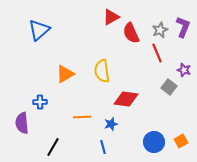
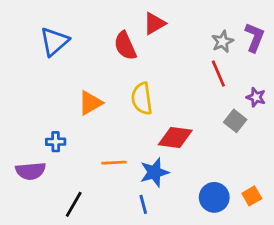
red semicircle: (131, 33) -> (125, 46), moved
purple semicircle: (22, 123) -> (31, 171), turned -90
blue star: (111, 124) -> (154, 172), size x1.5

